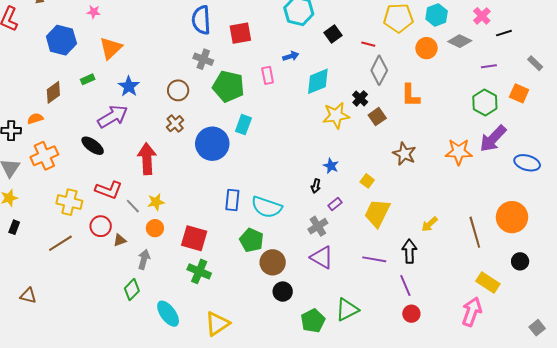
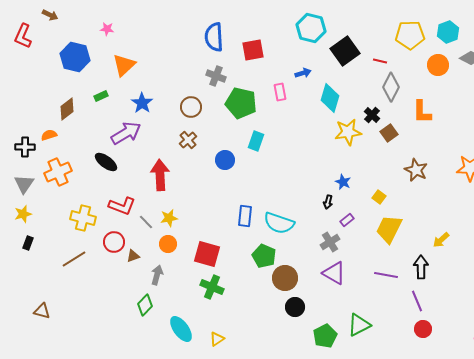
black square: (333, 34) -> (345, 51), size x1.6
cyan diamond: (318, 81) -> (330, 98), turned -52
blue circle: (212, 144) -> (225, 160), size x0.6
yellow triangle: (217, 324) -> (217, 339), moved, size x0.6

